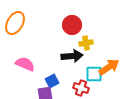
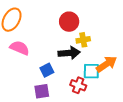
pink semicircle: (25, 64) -> (20, 48), moved
blue square: (52, 81) -> (47, 70), moved

